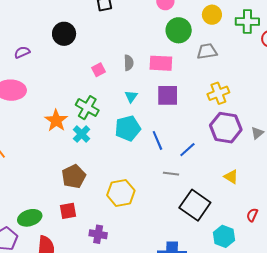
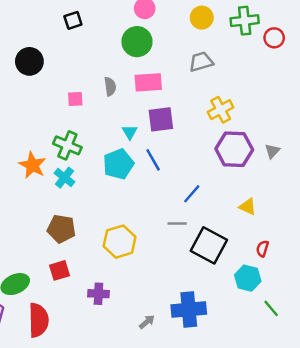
green circle: (179, 30) -> (137, 42), moved
pink square: (98, 70) -> (75, 99), turned 32
cyan triangle: (131, 96) -> (130, 132), moved
blue line: (157, 140) -> (153, 160), moved
blue line: (187, 150) -> (192, 194), moved
gray line: (171, 174) -> (177, 223), moved
brown pentagon: (74, 176) -> (61, 229), turned -30
red semicircle: (252, 215) -> (262, 249), moved

